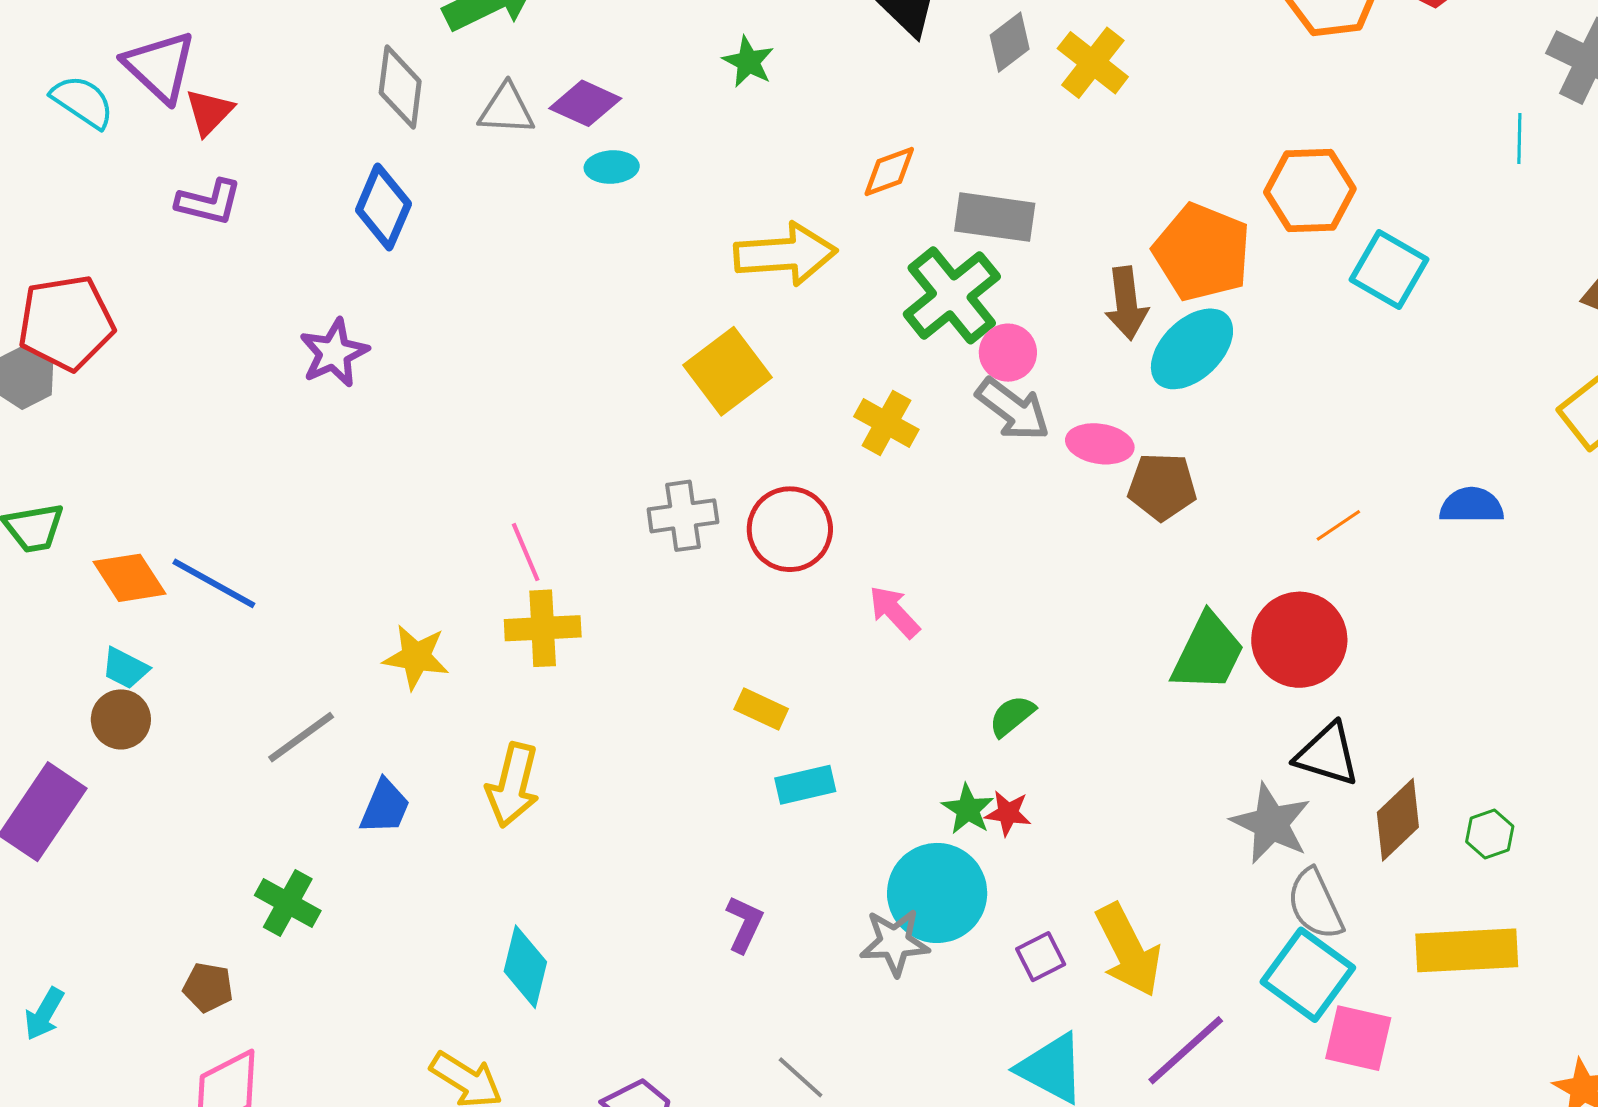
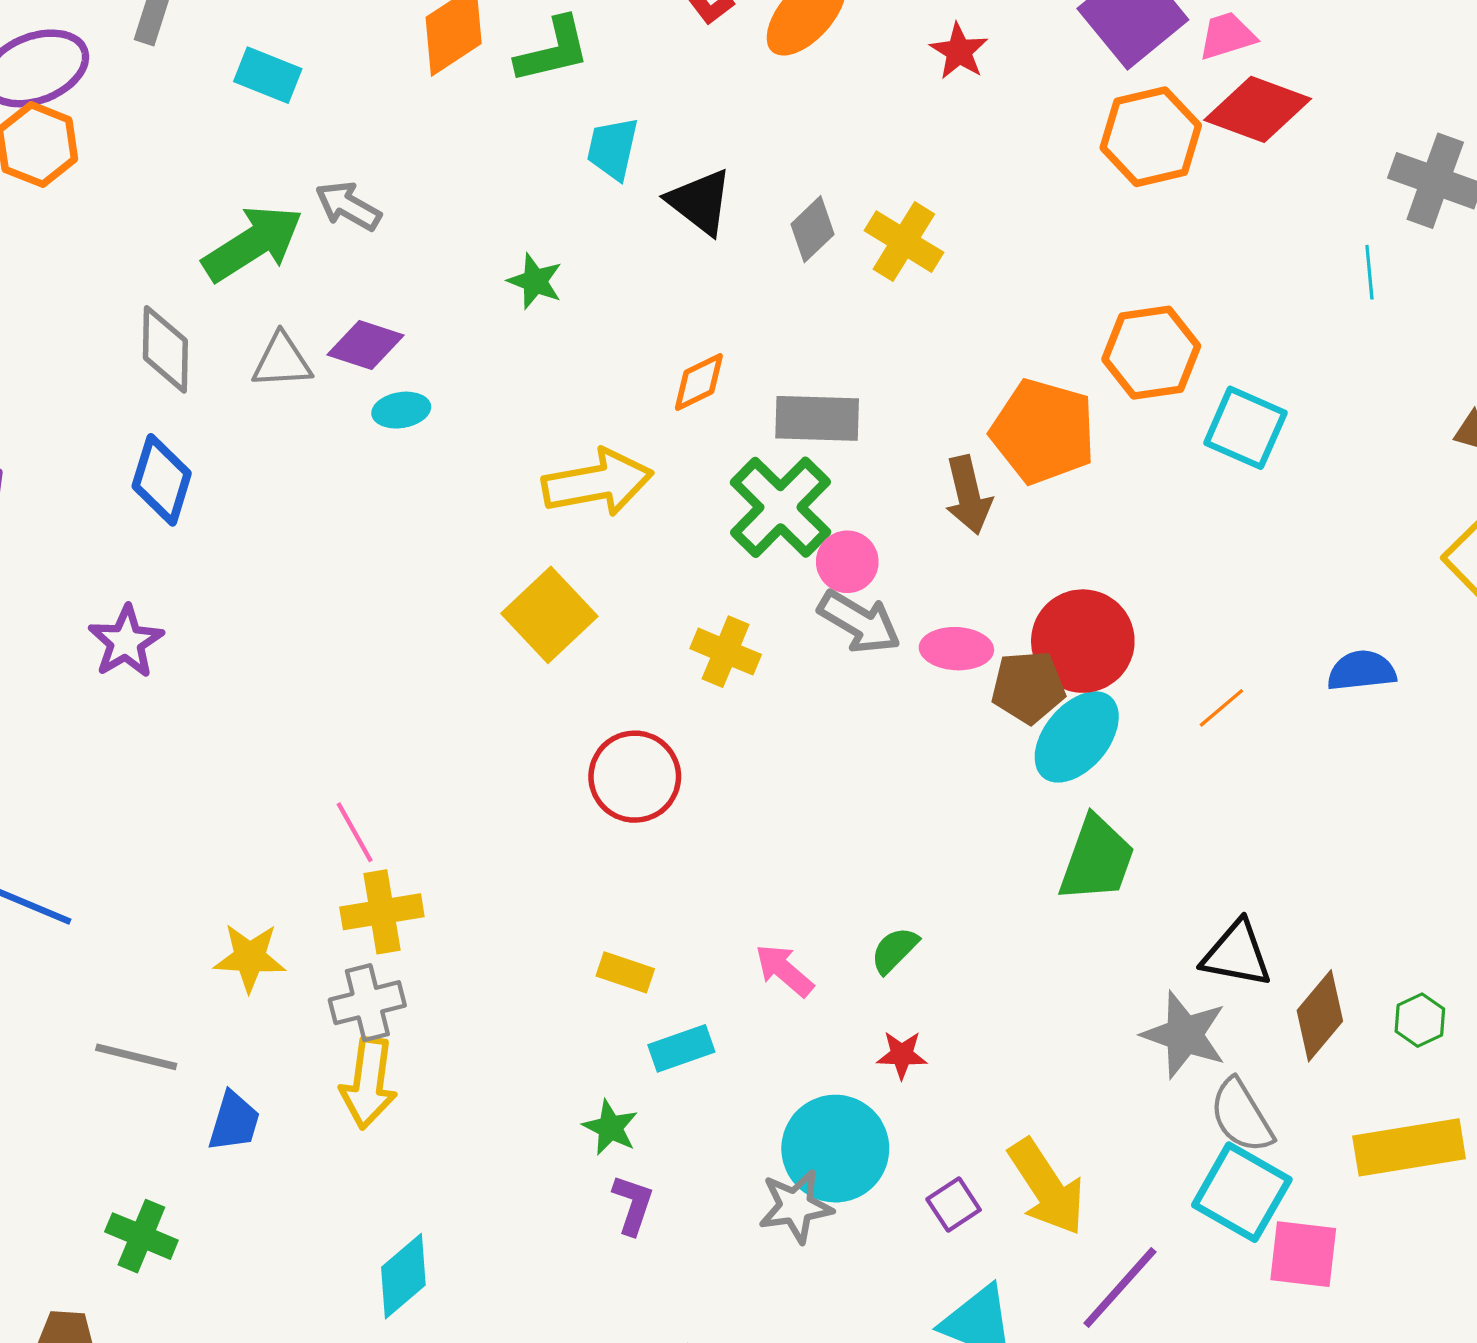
cyan ellipse: (1192, 349) -> (1077, 737), moved
gray cross: (683, 516) -> (367, 1003), moved
pink arrow: (894, 612) -> (784, 970), moved
red circle: (1299, 640) -> (1083, 641), moved
gray line: (301, 737) -> (136, 1057), turned 56
green star: (968, 809) -> (610, 1128), moved
cyan diamond: (525, 967) -> (403, 1276), turned 42

